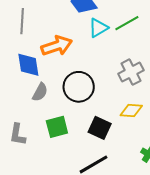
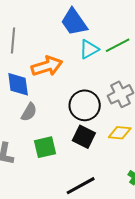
black circle: (79, 87) -> (85, 105), moved
black square: (100, 128) -> (84, 137), moved

